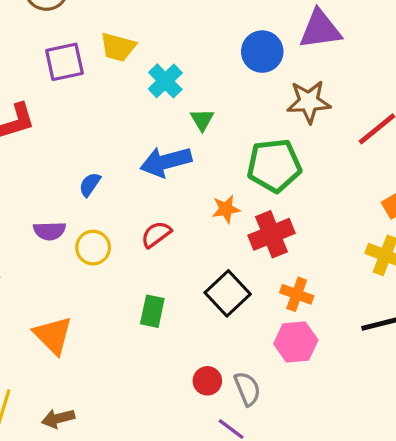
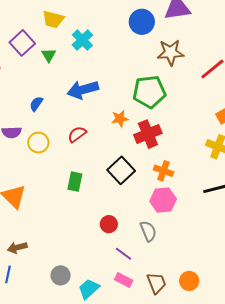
purple square: (64, 62) -> (22, 43), moved, turned -30
green triangle: (202, 120) -> (49, 55), moved
gray semicircle: (247, 389) -> (148, 231), moved

